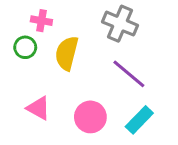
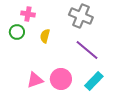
yellow semicircle: (67, 53) -> (45, 36), size x0.6
pink triangle: (39, 108) -> (35, 80), moved, turned -48

